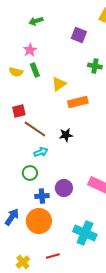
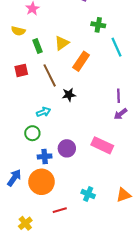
green rectangle: (35, 70) -> (37, 46), moved
orange rectangle: (78, 102) -> (81, 61), turned -42
brown line: (35, 129) -> (50, 75), moved, turned 30
cyan cross: (85, 233) -> (88, 194), size x0.6
red line: (53, 256) -> (60, 210), moved

